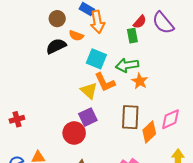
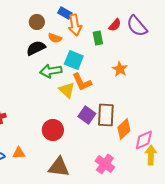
green rectangle: (132, 36) -> (98, 38), moved
green arrow: (127, 65) -> (51, 71), moved
orange star: (140, 81) -> (120, 69), moved
purple square: (88, 117) -> (87, 115), moved, turned -30
pink diamond: (170, 119) -> (144, 140), moved

